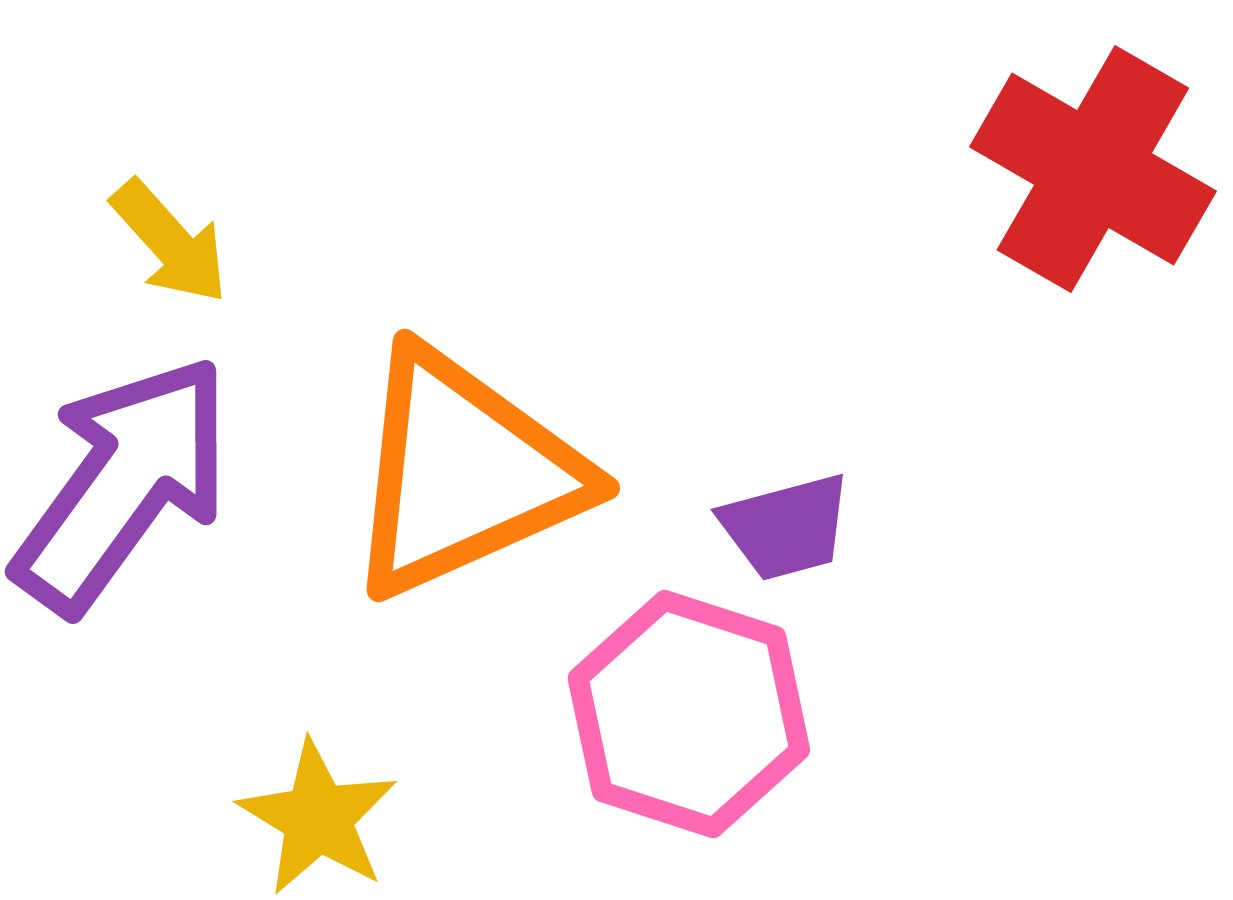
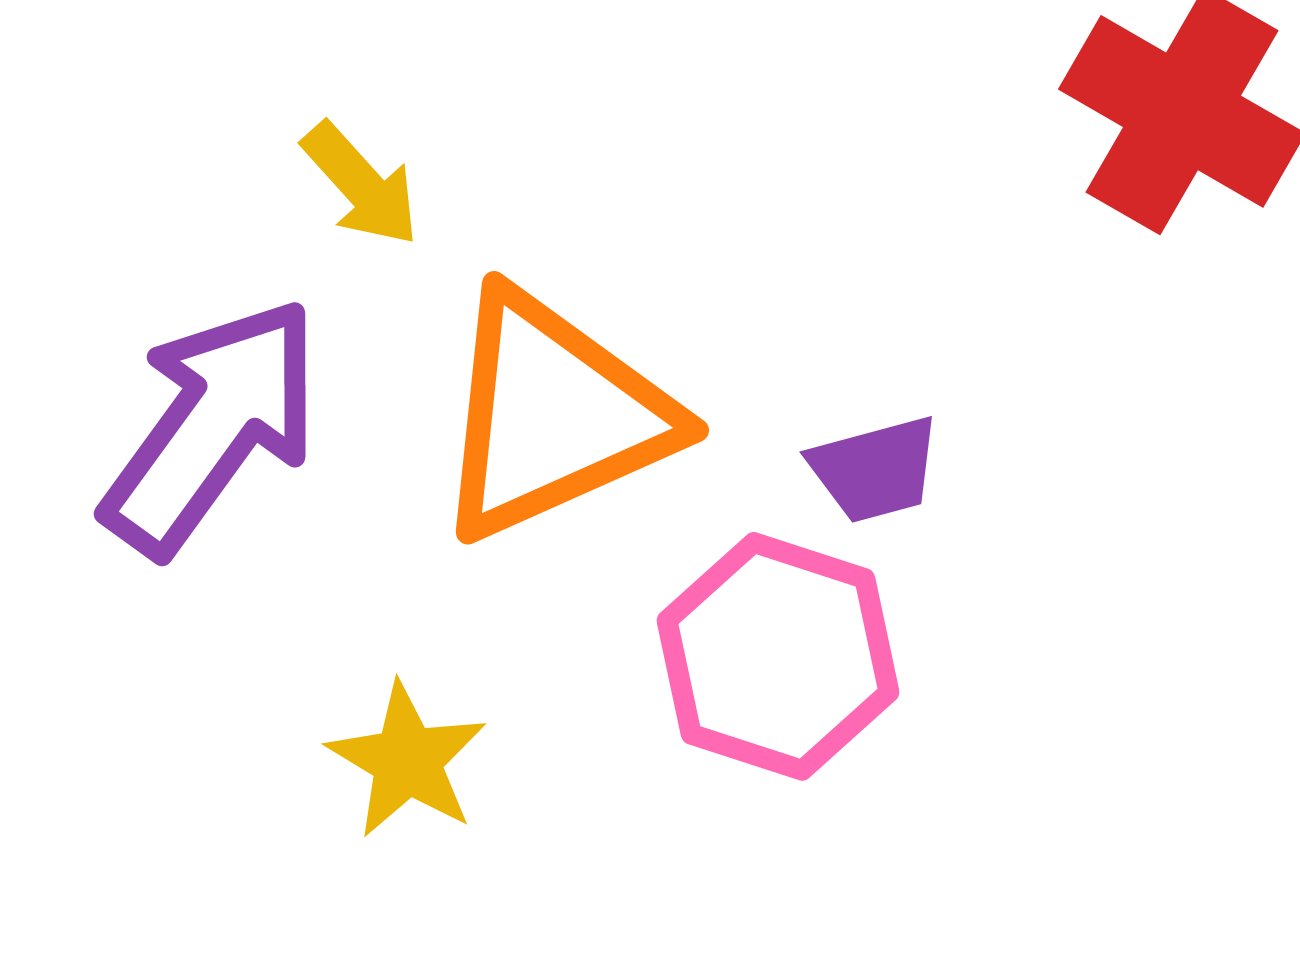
yellow arrow: (170, 242) -> (361, 184), moved

